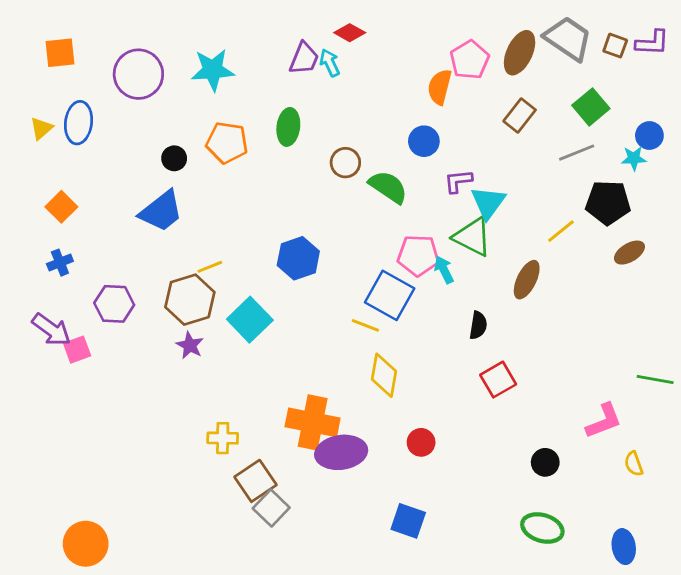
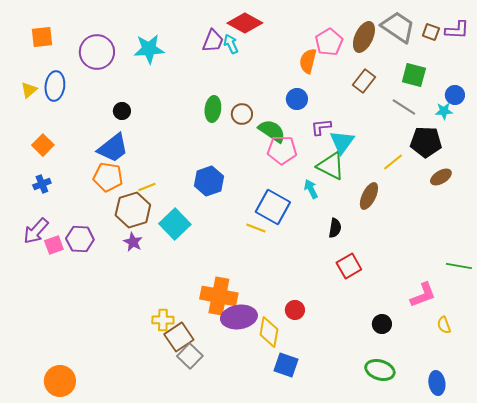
red diamond: (350, 33) -> (245, 23), size x1.6
green square: (591, 107) -> (414, 75), turned -35
green ellipse: (288, 127) -> (213, 109), moved
orange pentagon: (227, 143) -> (108, 177), moved
gray line: (577, 153) -> (404, 107), turned 55
pink pentagon: (418, 255) -> (282, 150), moved
purple hexagon: (114, 304) -> (80, 239), moved
purple arrow: (51, 330) -> (36, 231), turned 96
yellow diamond: (384, 375) -> (269, 332), moved
yellow cross: (223, 438) -> (163, 320), moved

